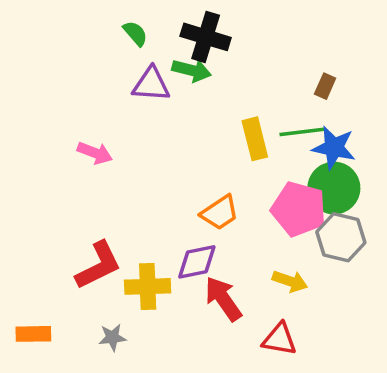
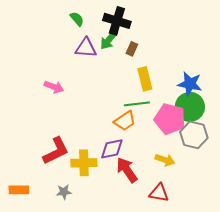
green arrow: (192, 70) -> (109, 40), turned 115
brown rectangle: (325, 86) -> (132, 49), moved
green line: (302, 132) -> (137, 104), moved

